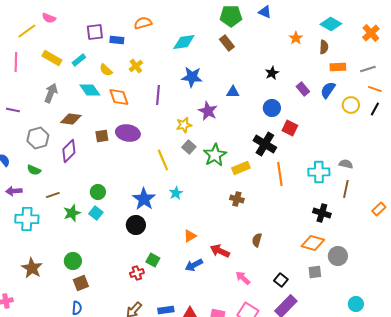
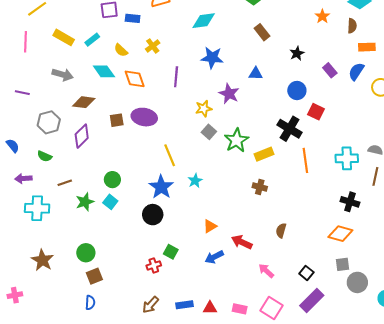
brown rectangle: (227, 43) -> (262, 32), moved
gray arrow: (51, 93) -> (63, 75), turned 84
yellow line: (163, 160) -> (170, 155), moved
gray circle: (338, 256) -> (357, 282), moved

